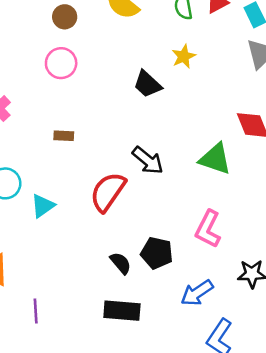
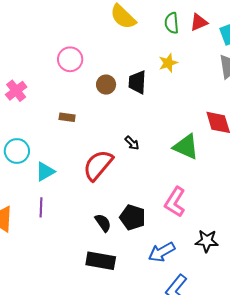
brown circle: (65, 17) -> (106, 85), moved
black trapezoid: (147, 84) -> (137, 82), turned 45
black arrow: (148, 160) -> (132, 143), size x0.6
purple line: (36, 311) -> (41, 207), moved

